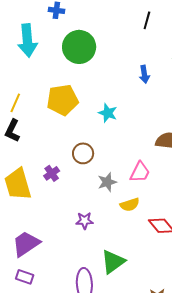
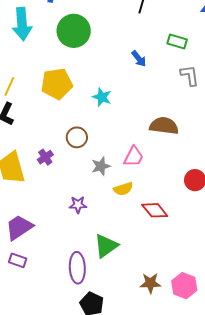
blue arrow: (144, 74) -> (139, 59), turned -30

